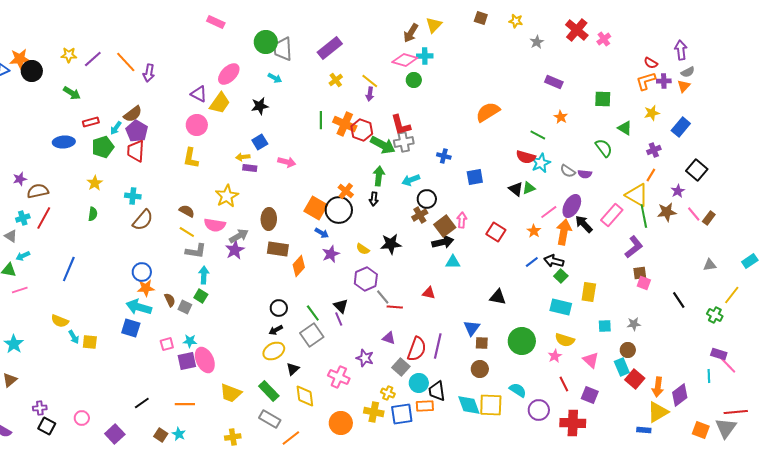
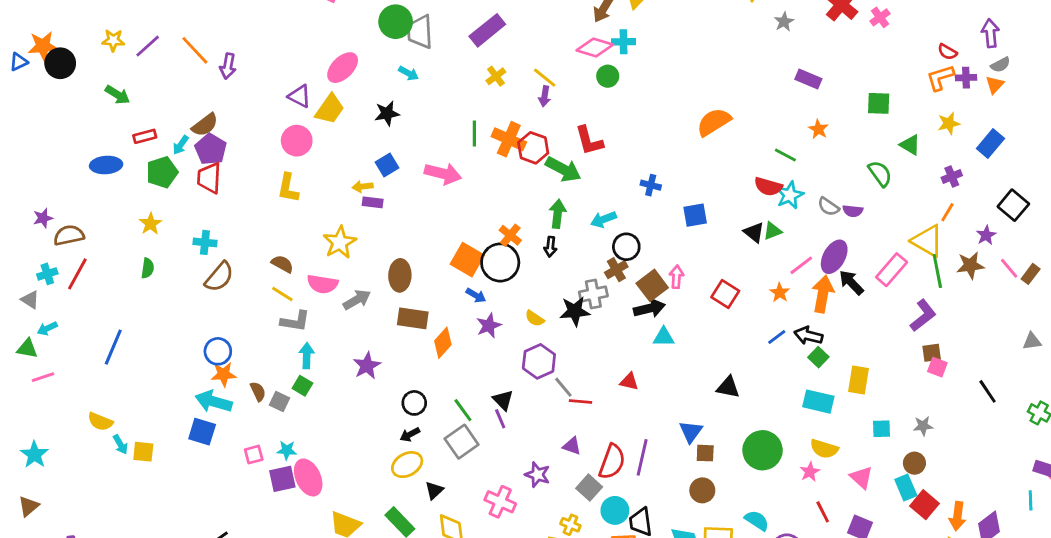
gray cross: (404, 142) -> (593, 294), moved
pink arrow: (287, 162) -> (443, 174), moved, size x1.4
purple star: (235, 250) -> (367, 366), moved

